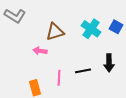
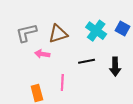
gray L-shape: (15, 16) -> (26, 33), moved, turned 135
black line: (83, 71) -> (87, 61), moved

